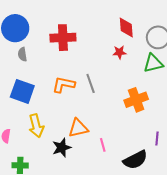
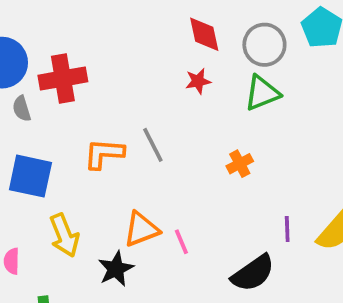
red cross: (63, 38) -> (63, 78), moved
orange cross: (136, 100) -> (240, 164), size x0.6
pink line: (103, 145) -> (181, 242), moved

